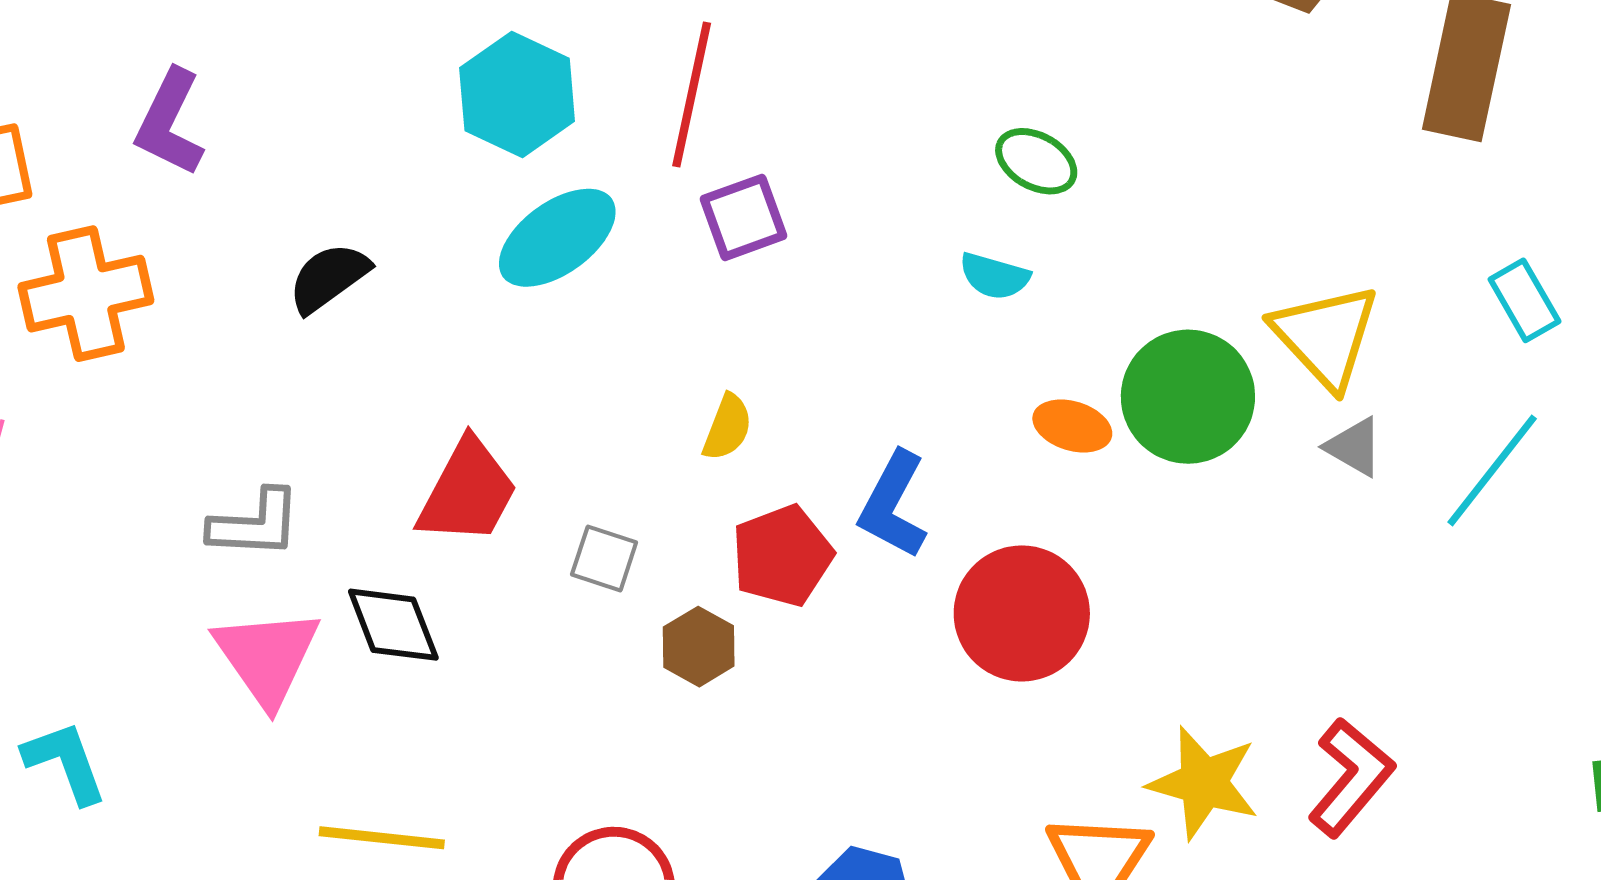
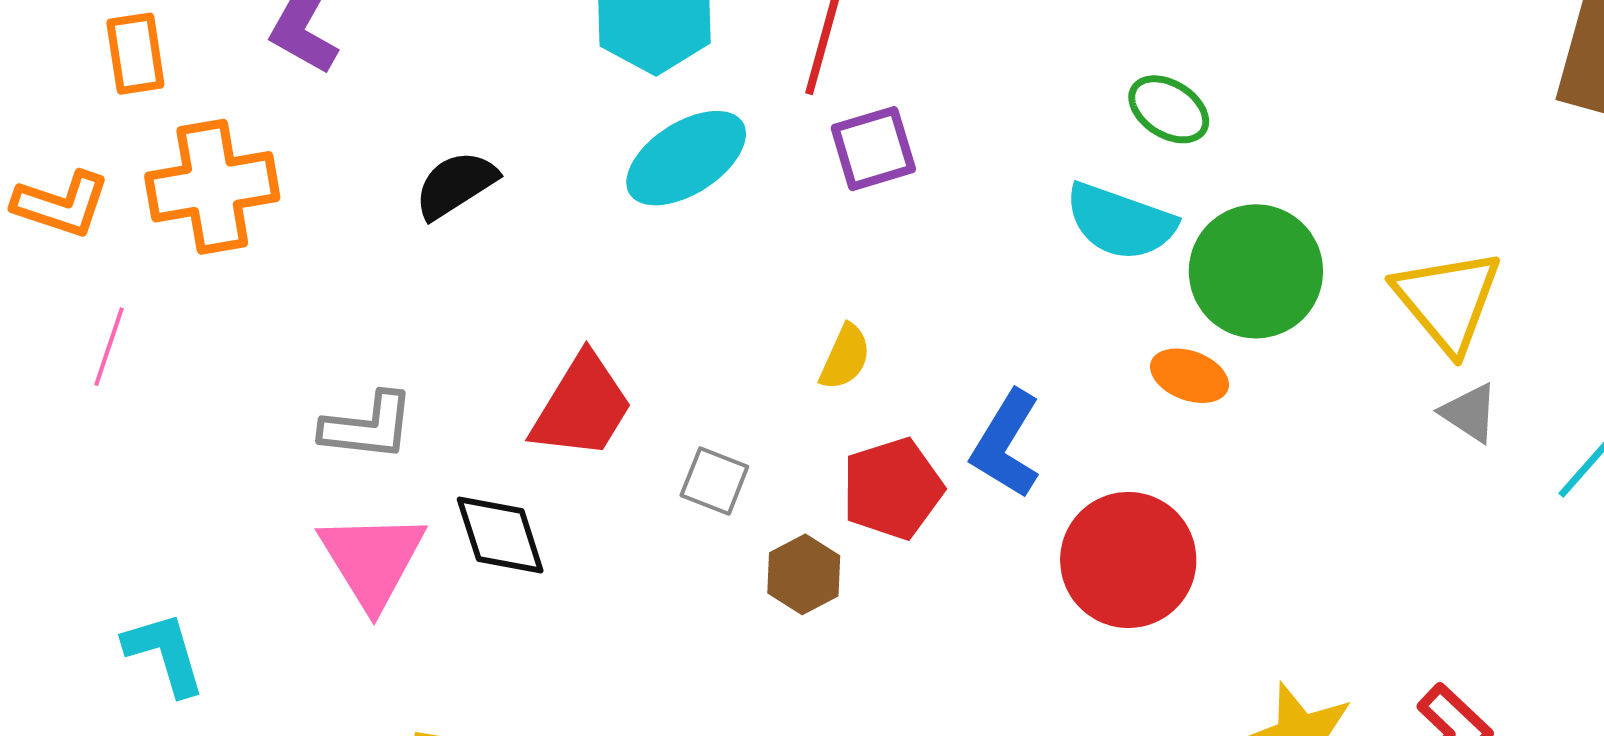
cyan semicircle: (994, 276) -> (1120, 222), size x1.6
green circle: (1188, 397) -> (1256, 271), moved

